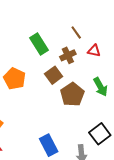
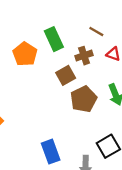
brown line: (76, 32) -> (96, 32), turned -32
orange pentagon: (15, 79) -> (25, 54), moved

